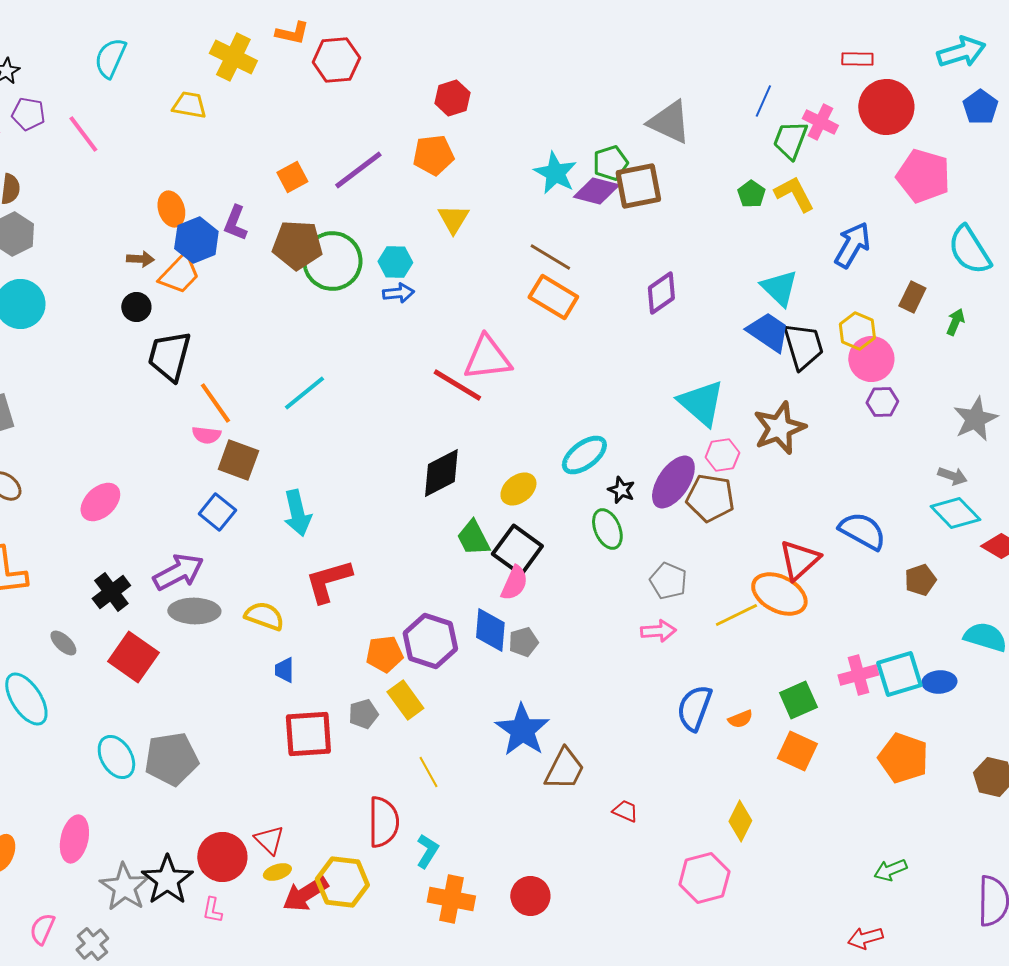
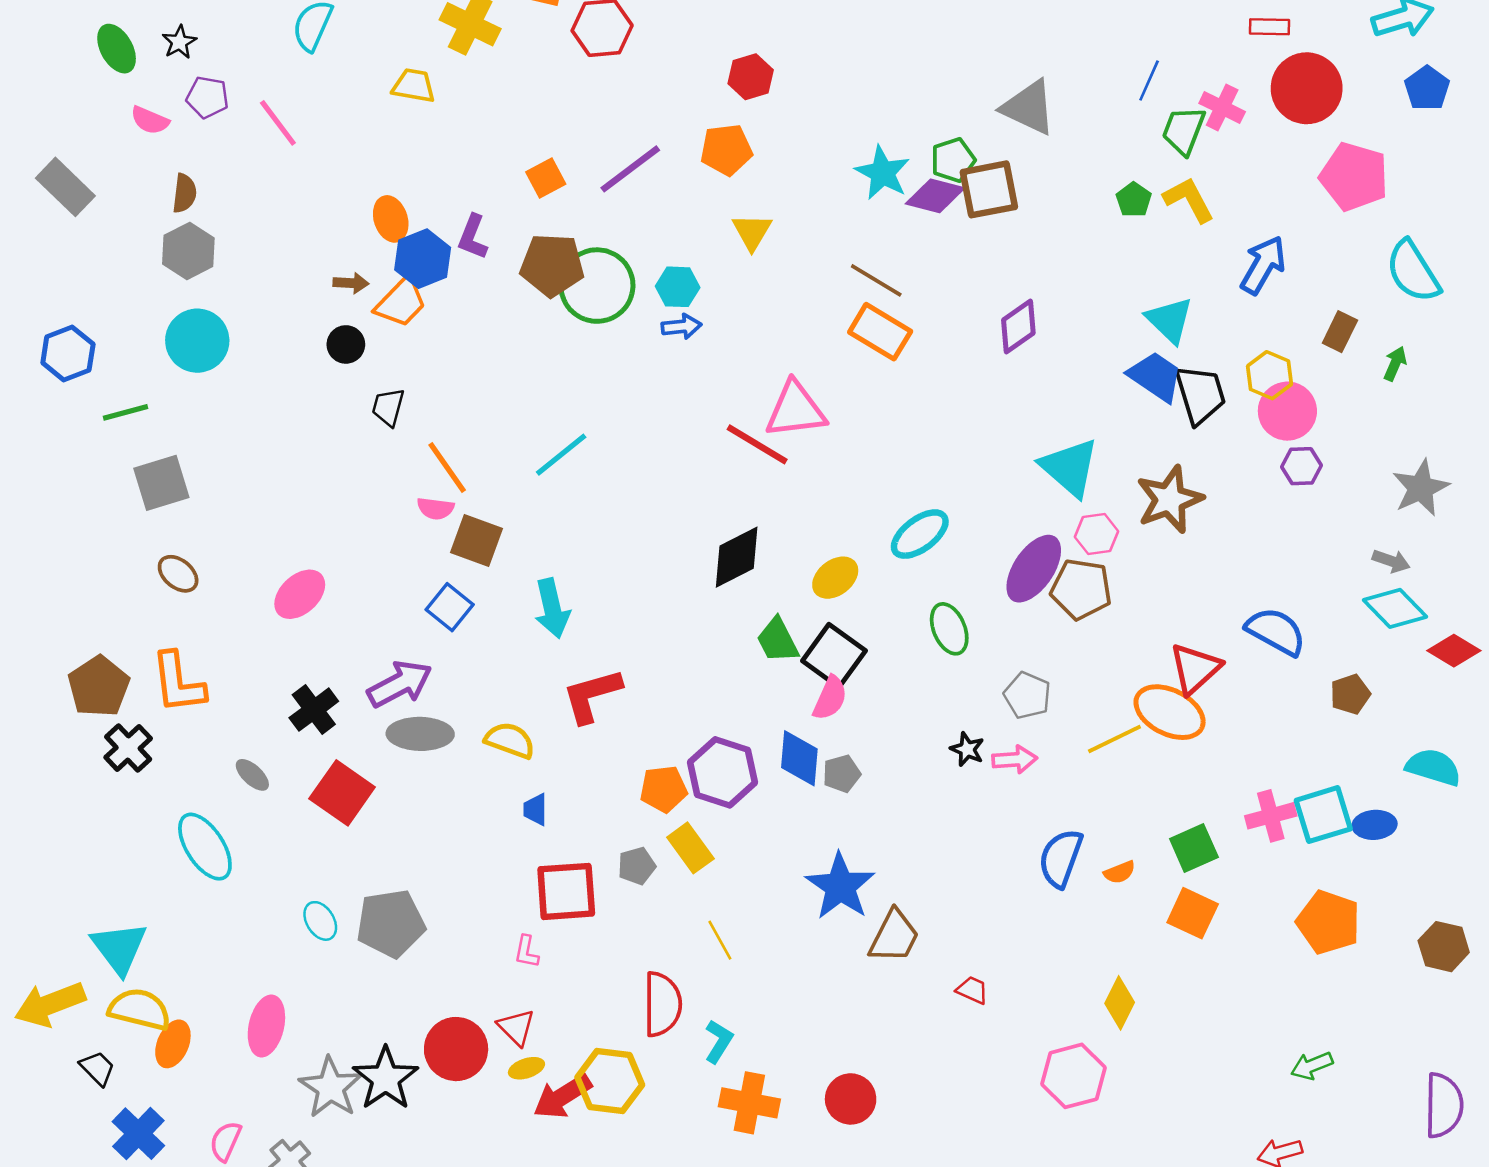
black trapezoid: (169, 356) -> (388, 407), size x0.6
black star: (621, 490) -> (967, 749), moved
cyan ellipse: (116, 757) -> (320, 921), size x0.7
pink L-shape: (212, 910) -> (526, 952), moved

